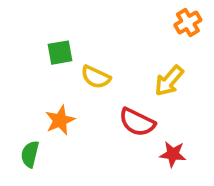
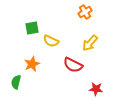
orange cross: (188, 22) -> (85, 12), moved
red star: (173, 154) -> (96, 89), moved

